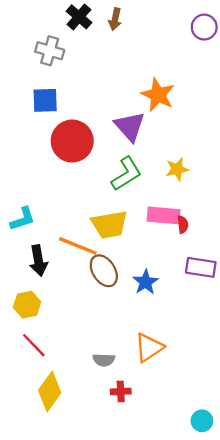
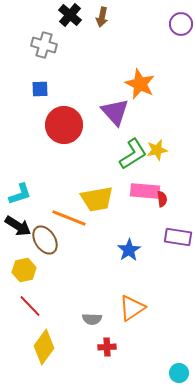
blue square: (45, 100) -> (40, 89), size x0.7
green L-shape: (126, 174) -> (133, 154), moved
black arrow: (38, 261) -> (18, 226), moved, turned -48
brown ellipse: (104, 271) -> (45, 240), moved

